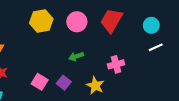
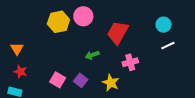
red trapezoid: (111, 20) -> (118, 33), moved
pink circle: (77, 22) -> (83, 16), moved

